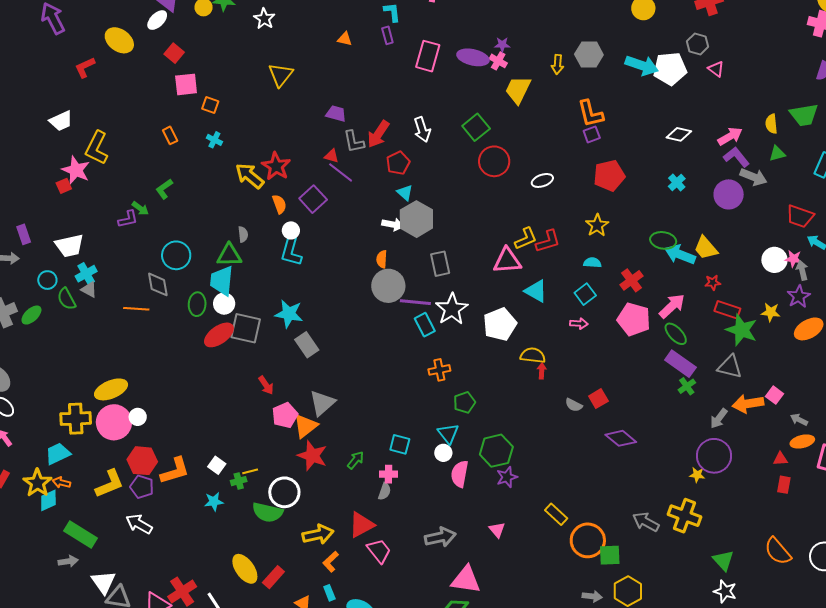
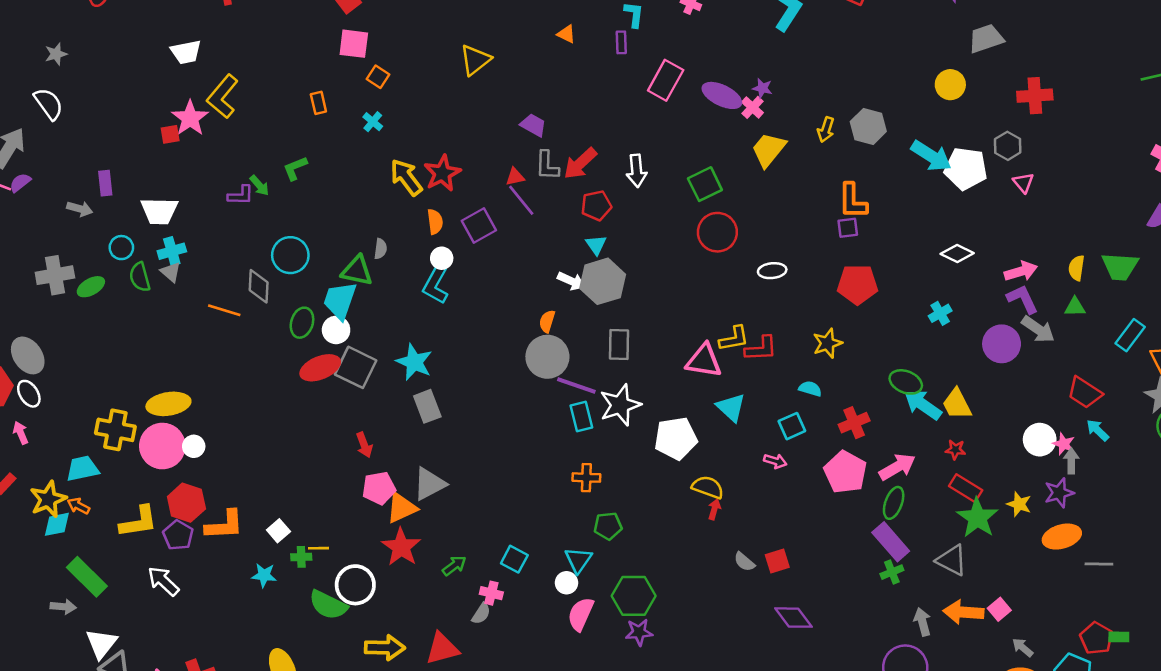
red triangle: (332, 156) -> (515, 177), turned -42
green ellipse: (676, 334) -> (894, 503), turned 50
gray arrow: (719, 418) -> (922, 622), turned 115

